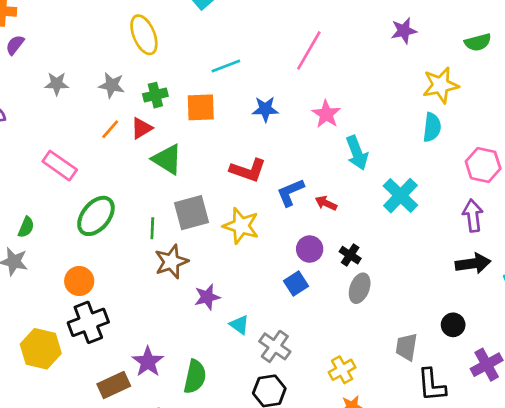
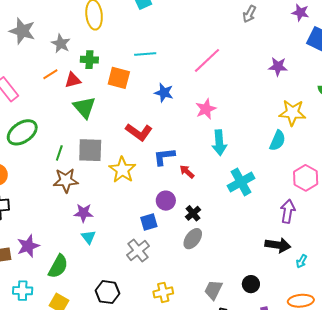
gray star: (57, 84) -> (22, 31), size x1.5
cyan triangle: (239, 325) -> (89, 237), moved
gray cross: (275, 346) -> (138, 251), moved

